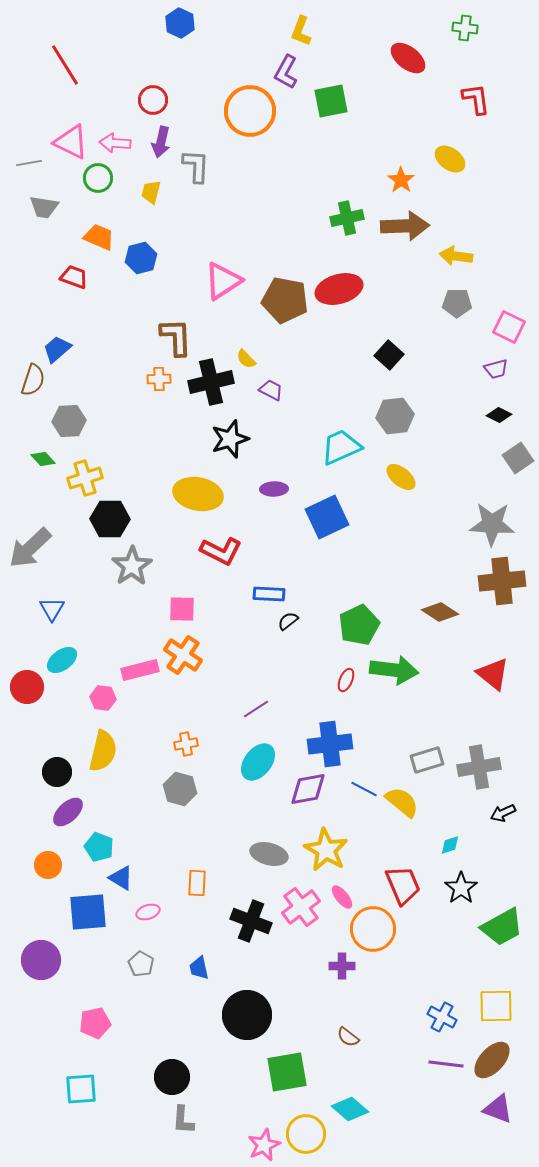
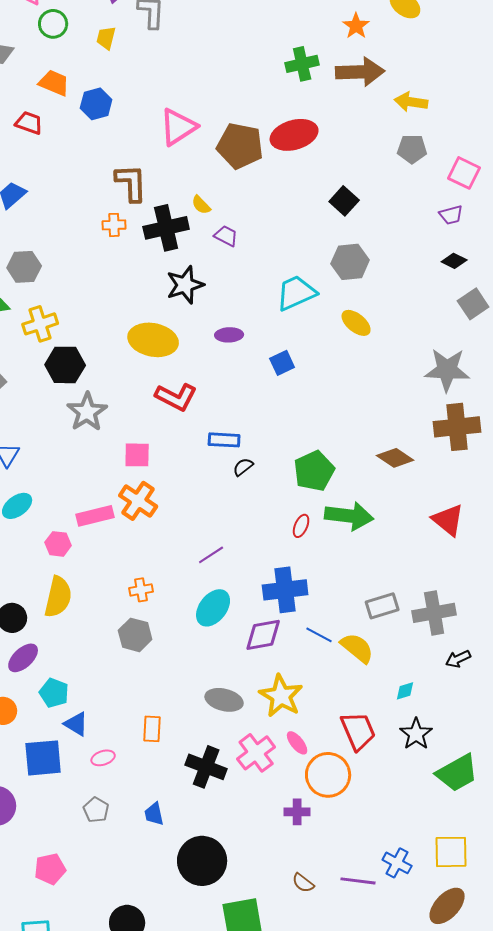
blue square: (327, 517) -> (282, 363), size x0.6
purple line: (446, 1064) -> (358, 881), moved

